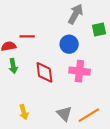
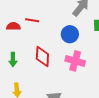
green arrow: (13, 66) -> (13, 60), moved

